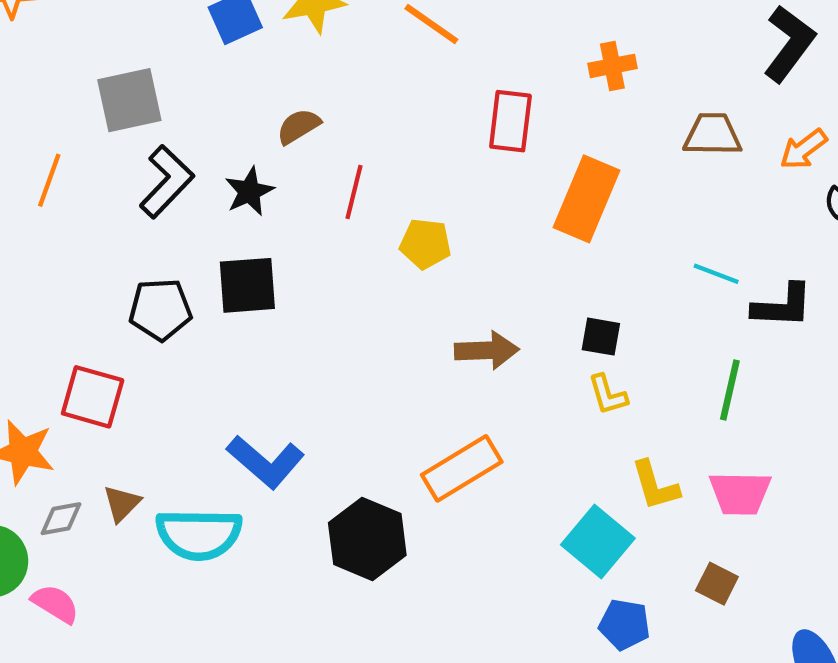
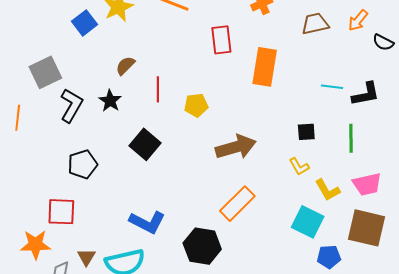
black square: (247, 285) -> (145, 144), moved, turned -32
black square: (601, 337) -> (306, 132), moved
brown arrow: (487, 350) -> (236, 147), size x1.4
yellow L-shape: (608, 395) -> (299, 167), moved
brown square: (717, 584) -> (367, 228), size x2.0

